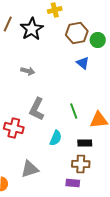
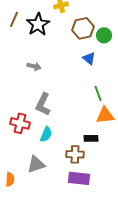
green line: (74, 111) -> (98, 93), moved
cyan semicircle: (56, 138) -> (46, 134), moved
brown cross: (81, 164) -> (75, 154), moved
purple rectangle: (73, 183) -> (79, 178), size x1.5

